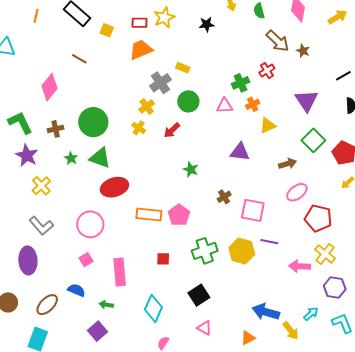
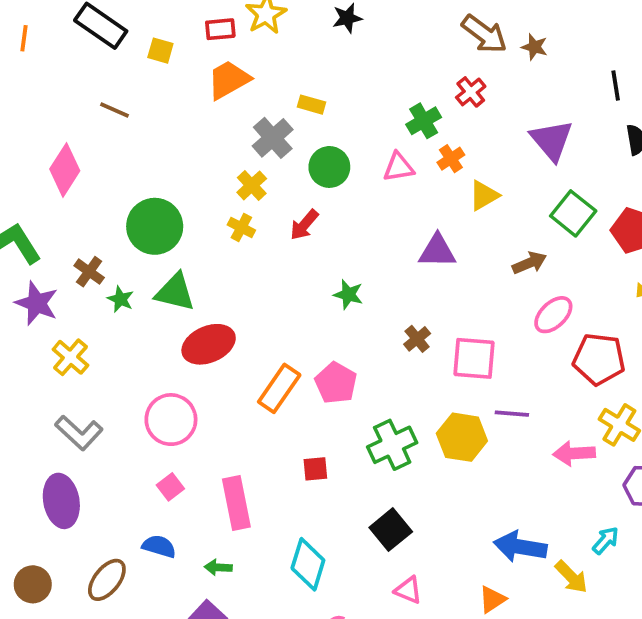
black line: (343, 76) -> (616, 86), turned -63
brown cross: (56, 129) -> (89, 272), moved, turned -35
orange rectangle: (149, 214) -> (279, 388), turned -55

